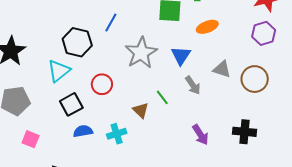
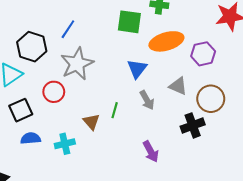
orange ellipse: (207, 27) -> (166, 41), size x1.5
purple hexagon: (264, 33) -> (203, 54), moved
gray star: (141, 53) -> (77, 64), moved
green line: (162, 97) -> (115, 110), turned 49
black cross: (244, 132) -> (193, 125), moved, turned -30

